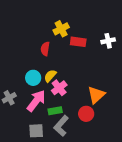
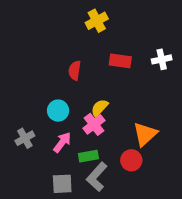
yellow cross: (61, 29) -> (97, 21), moved
yellow semicircle: (50, 76) -> (99, 108), moved
pink arrow: (36, 101) -> (62, 142), size x0.7

